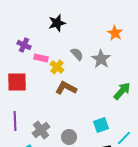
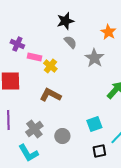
black star: (57, 23) -> (65, 21), moved
gray semicircle: (77, 54) -> (70, 42), moved
brown L-shape: (66, 88) -> (50, 95), moved

